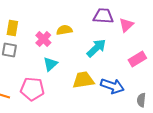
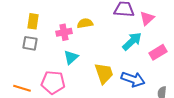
pink cross: (43, 39) -> (64, 32), turned 35
cyan arrow: (96, 48) -> (132, 41), moved
yellow trapezoid: (83, 80) -> (104, 73), turned 80

